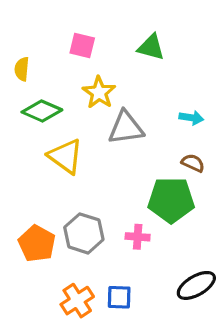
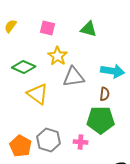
yellow semicircle: (22, 69) -> (11, 26), moved, turned 32
cyan arrow: (191, 118) -> (113, 71), size x1.6
brown semicircle: (193, 163) -> (105, 94), moved, turned 72

